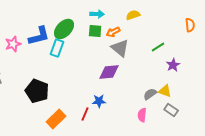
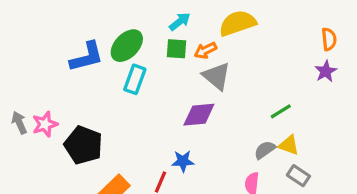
cyan arrow: (97, 14) -> (180, 22), turned -40
yellow semicircle: (133, 15) -> (237, 23), size x1.6
pink star: (13, 44) -> (45, 124), moved
green line: (158, 47) -> (281, 111), moved
cyan rectangle: (57, 48) -> (135, 79), moved
purple star: (173, 65) -> (326, 71), moved

